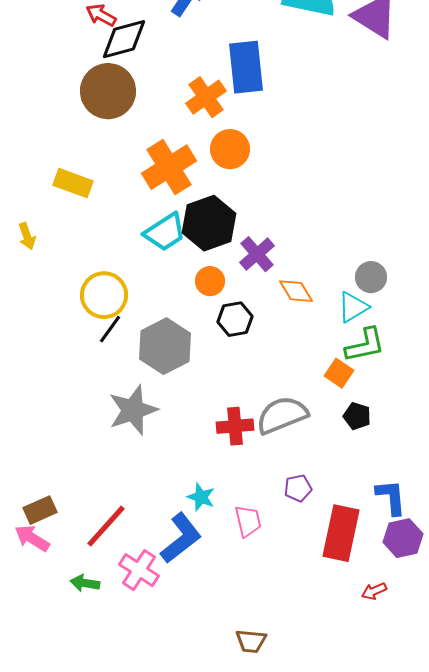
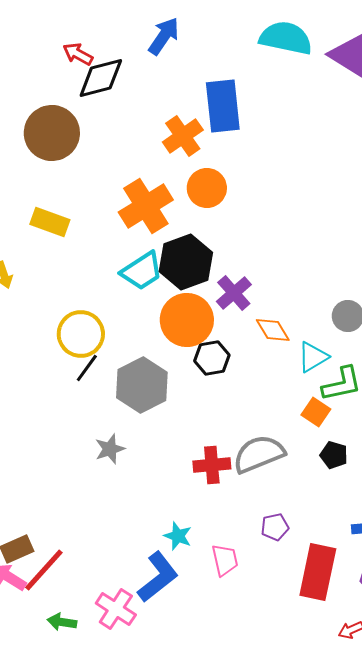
brown circle: (108, 91) -> (52, 133), moved
orange circle: (210, 281) -> (187, 320), size x1.8
cyan triangle: (353, 307) -> (313, 357), moved
gray star: (133, 410) -> (110, 449), size x0.6
red line: (106, 526) -> (44, 570), moved

